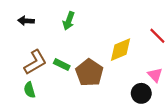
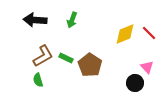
black arrow: (26, 21) -> (35, 20), size x1.6
yellow diamond: (121, 50) -> (125, 34), moved

